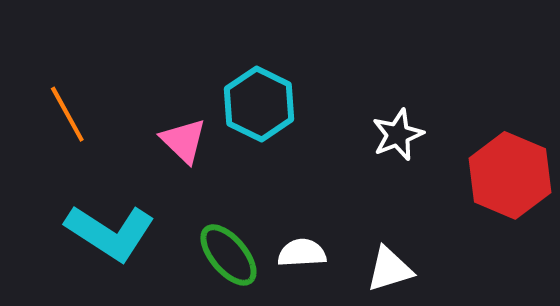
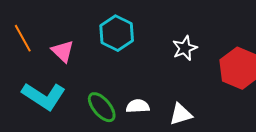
pink triangle: (184, 141) -> (63, 51), moved

